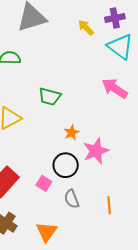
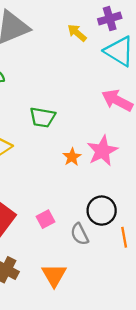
pink star: (96, 151) -> (102, 151), moved
black circle: (66, 165) -> (102, 211), moved
pink square: (44, 183) -> (46, 219), turned 35

